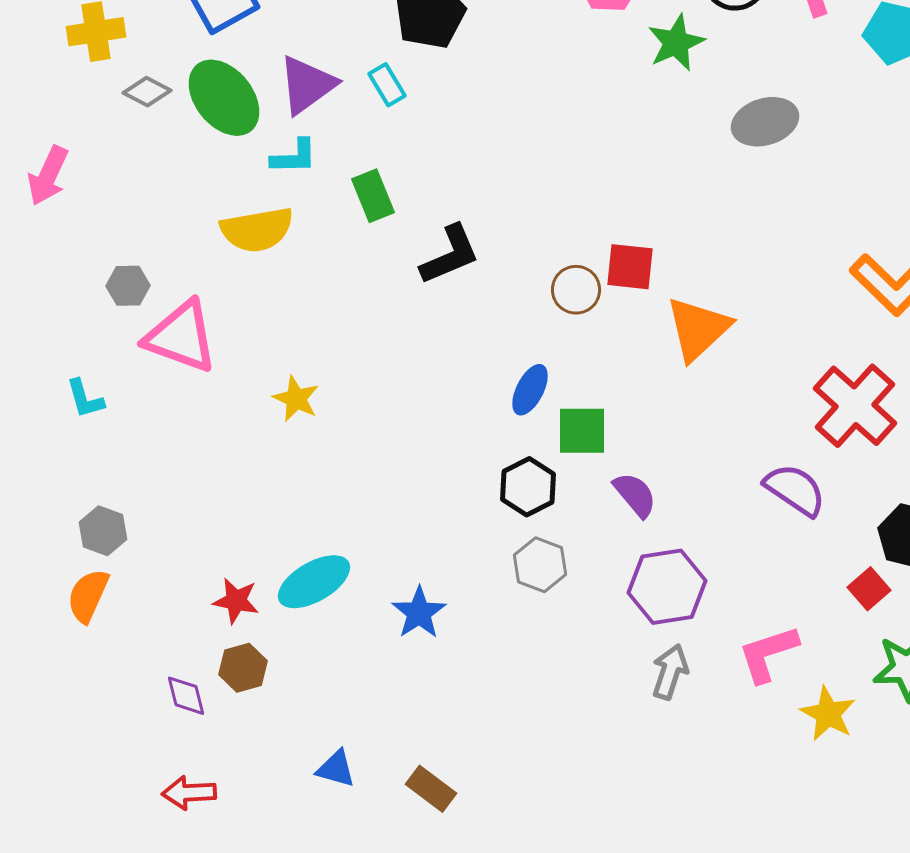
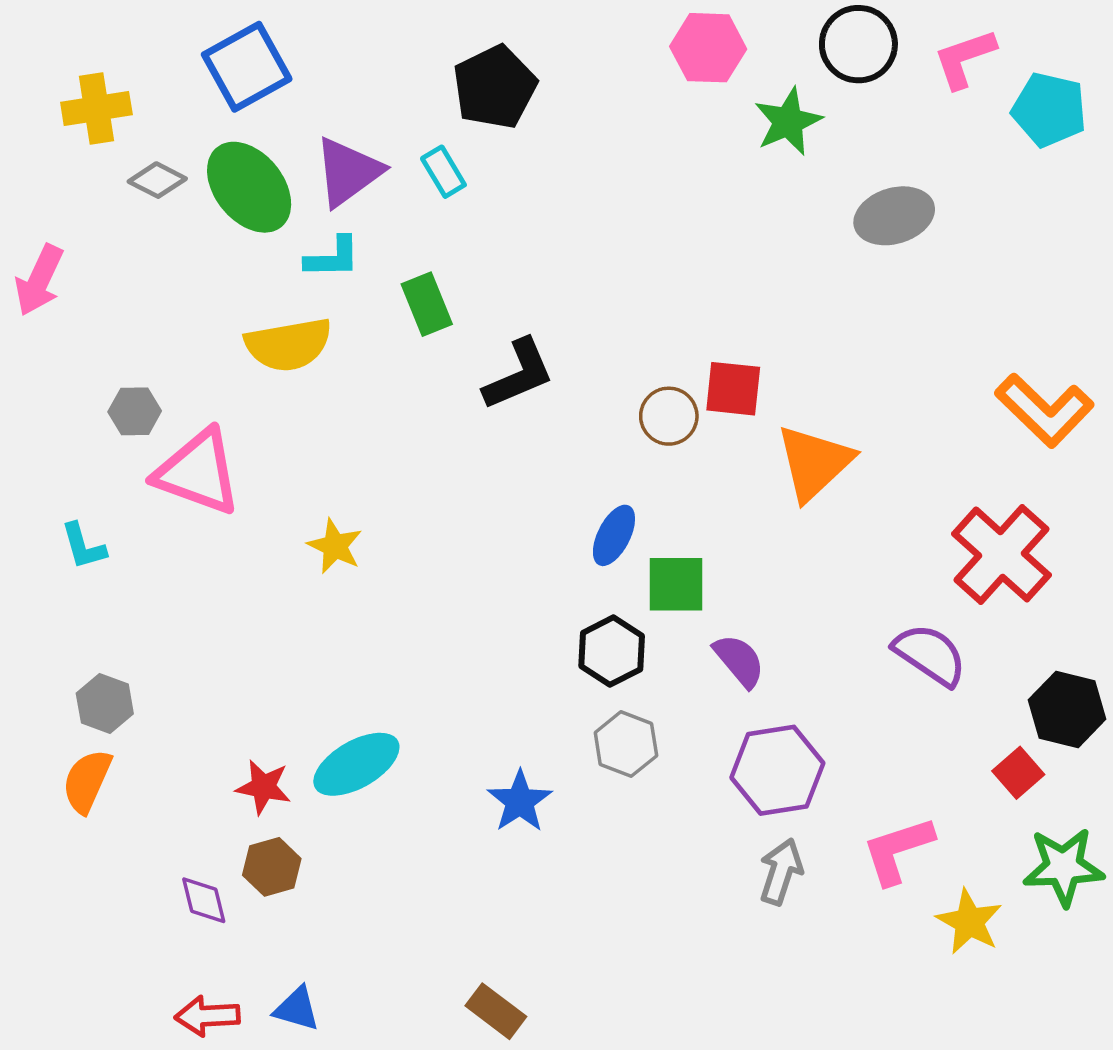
blue star: (419, 613) -> (520, 801), moved
blue triangle: (336, 769) -> (297, 1009), moved

